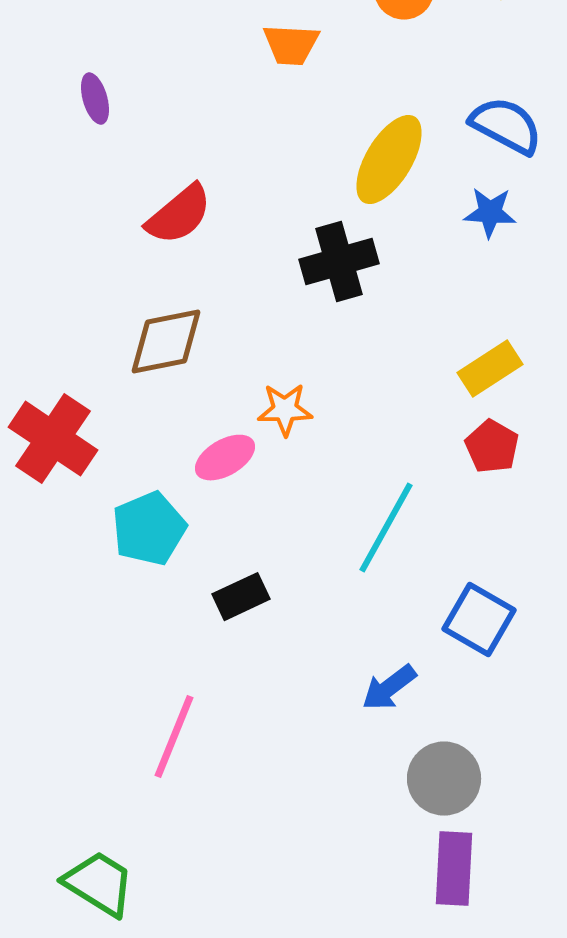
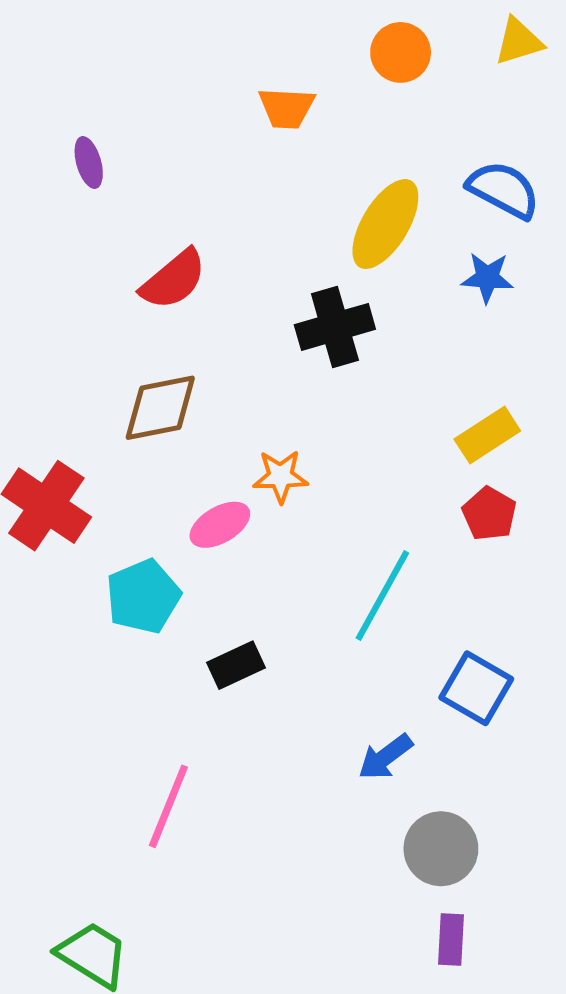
purple rectangle: (454, 869) -> (451, 940), size x0.7

